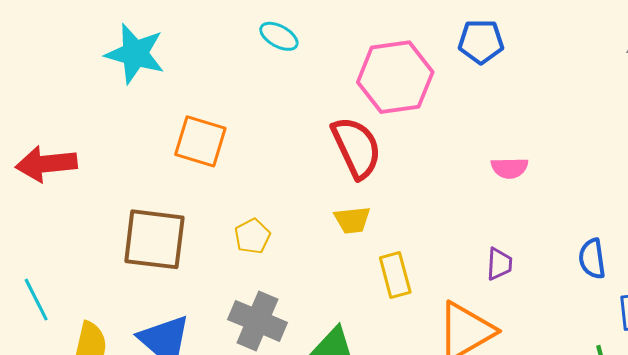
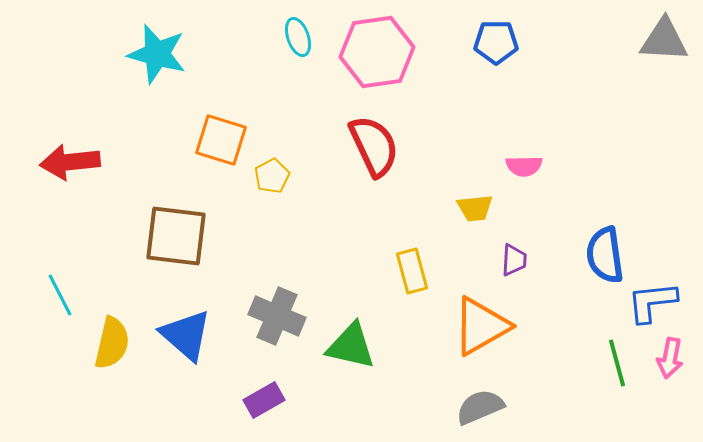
cyan ellipse: (279, 36) -> (298, 37), turned 42
pink hexagon: (395, 77) -> (377, 52), moved
yellow trapezoid: (352, 220) -> (475, 208), moved
yellow pentagon: (252, 236) -> (272, 176), moved
blue semicircle: (592, 259) -> (605, 255), size x1.4

